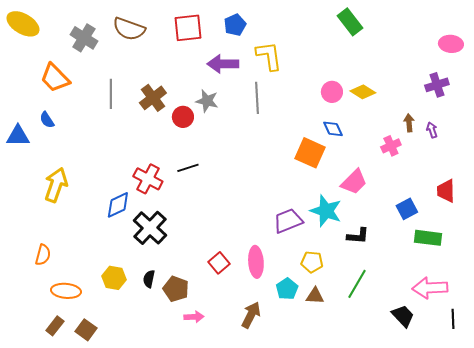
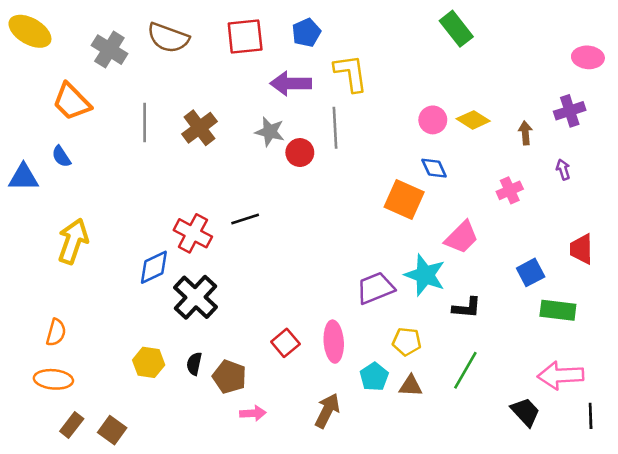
red circle: (183, 117) -> (300, 153), moved
brown arrow: (409, 123) -> (525, 133), moved
orange ellipse: (66, 291) -> (53, 379), moved

